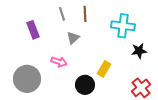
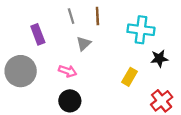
yellow rectangle: (104, 69) -> (129, 77), moved
gray circle: (27, 79) -> (21, 71), moved
black circle: (85, 85) -> (70, 101), moved

